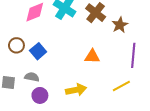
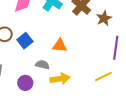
orange triangle: (92, 56) -> (60, 45), moved
gray semicircle: (32, 77) -> (42, 65), moved

